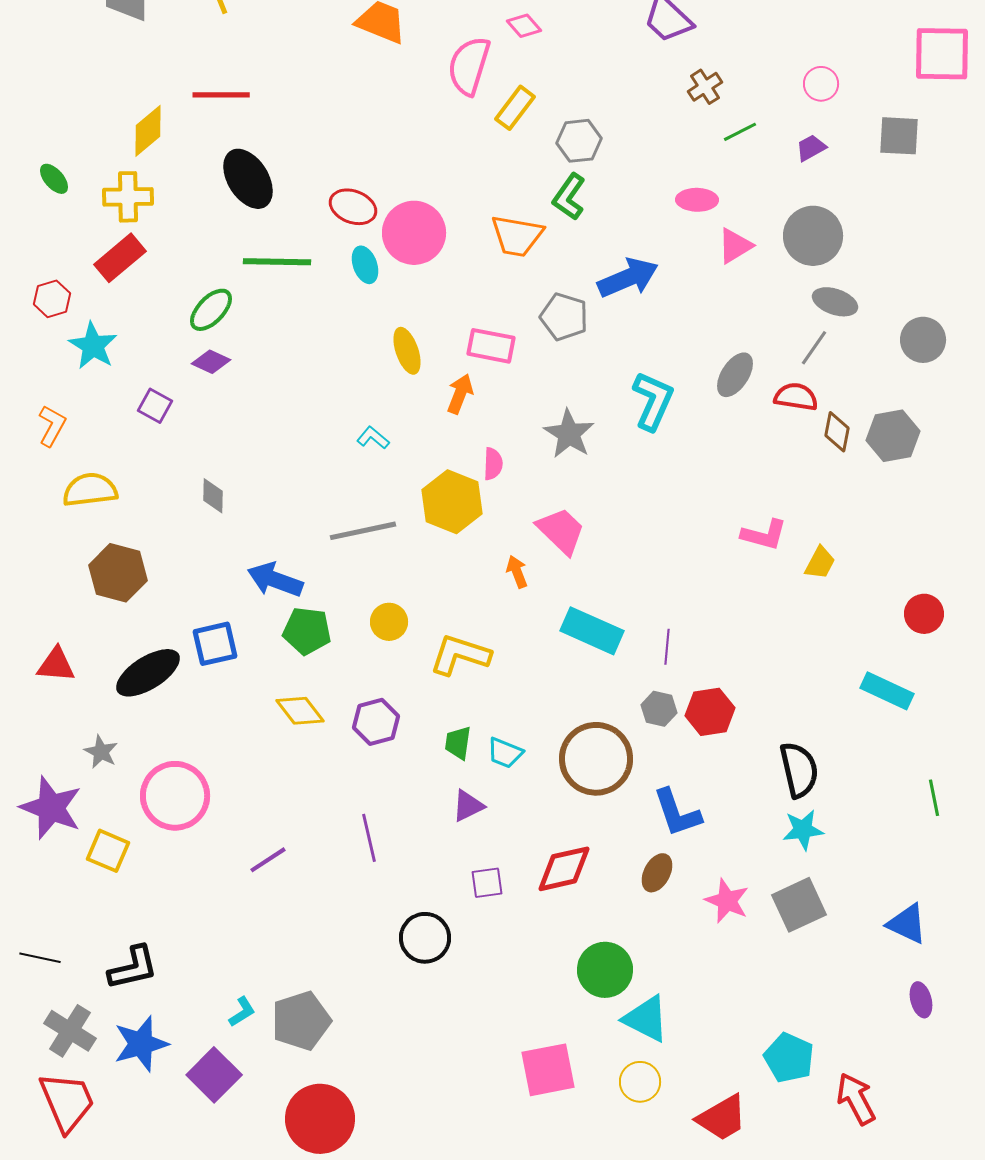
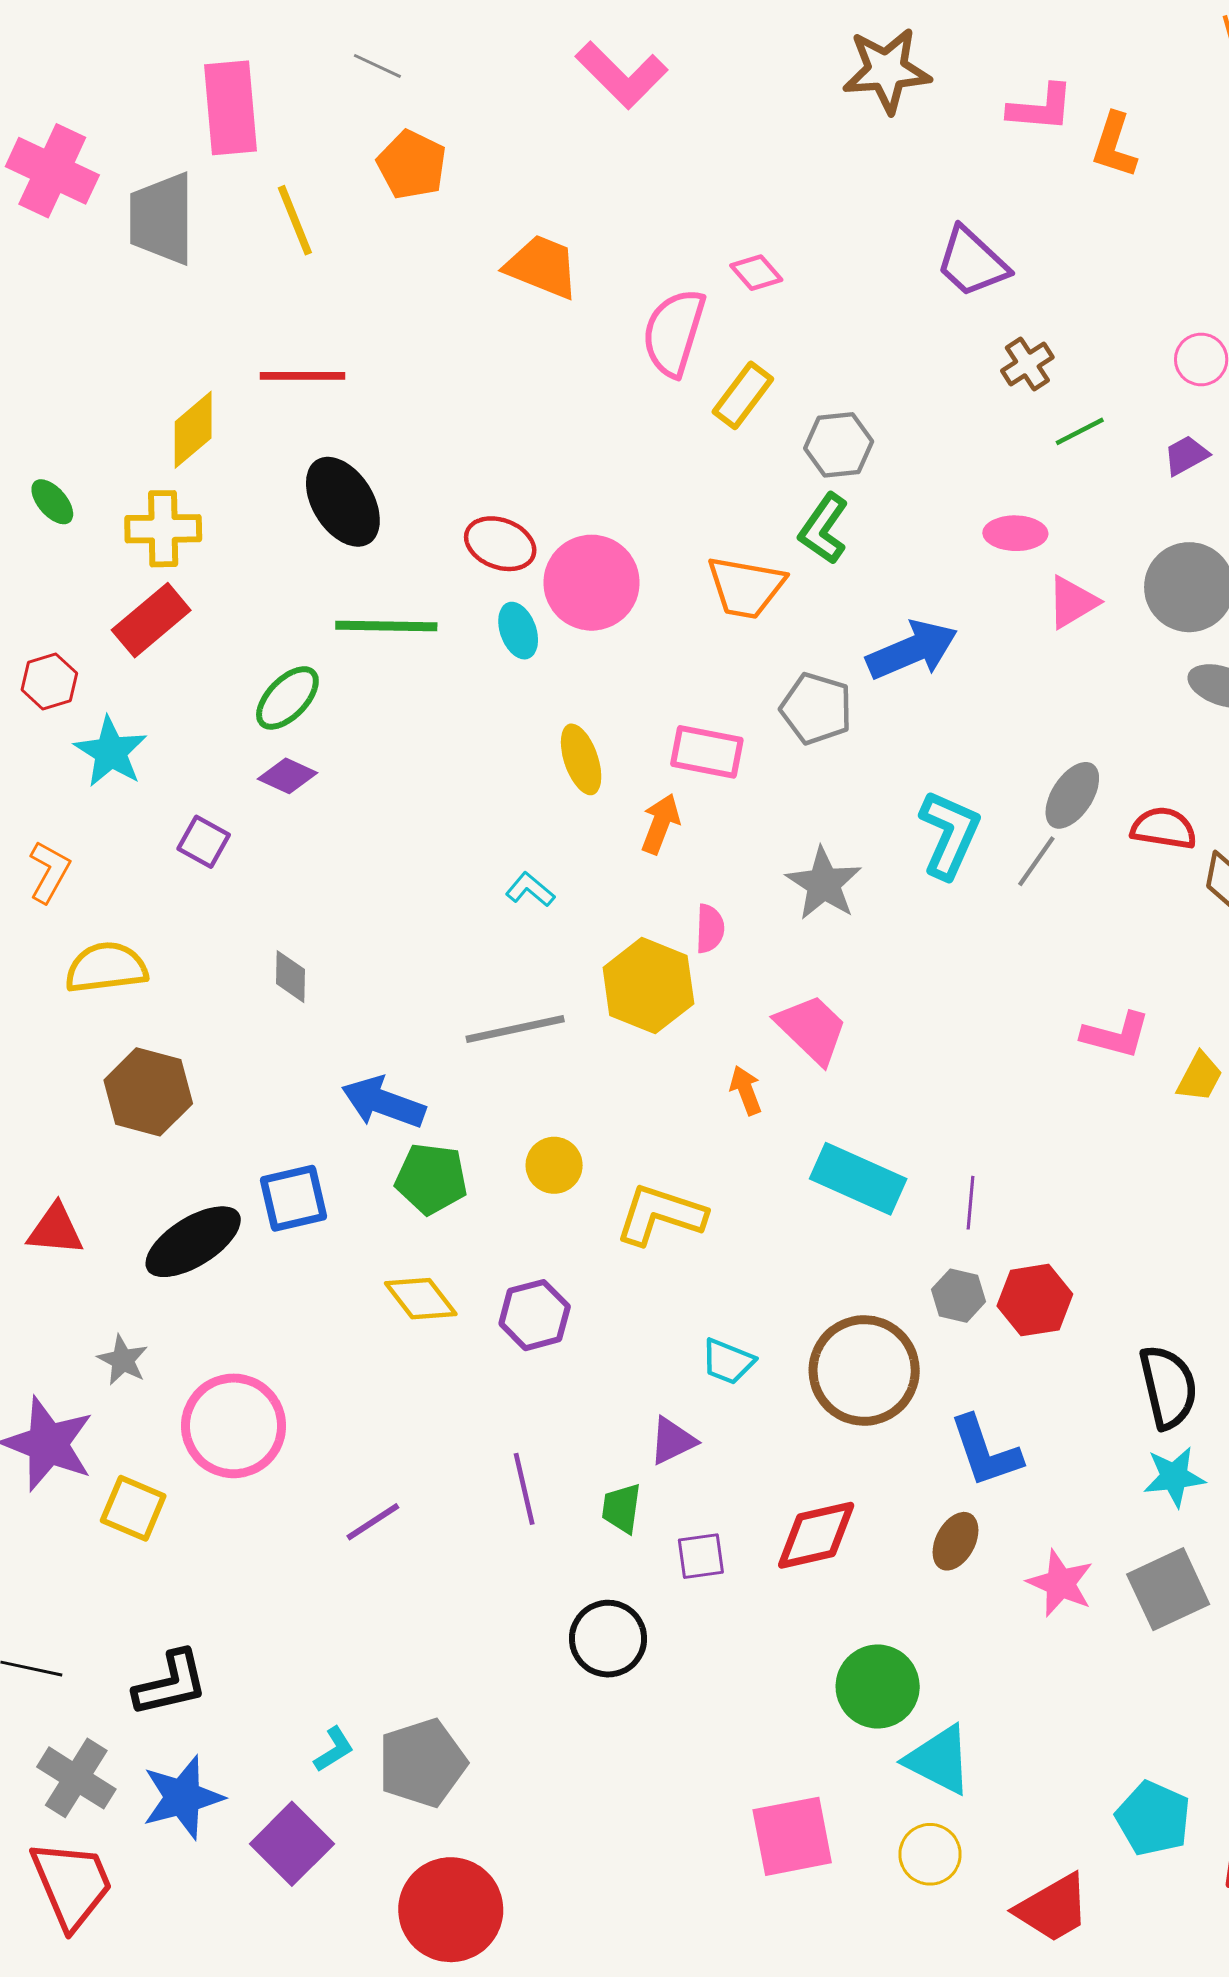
gray line: (814, 348) -> (1036, 861), moved
green trapezoid: (458, 743) -> (621, 1508), moved

